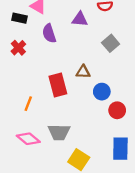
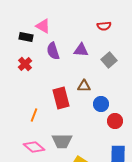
purple triangle: (80, 19) -> (81, 50), moved

